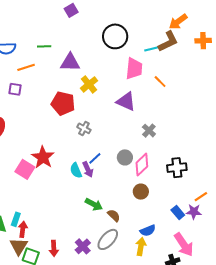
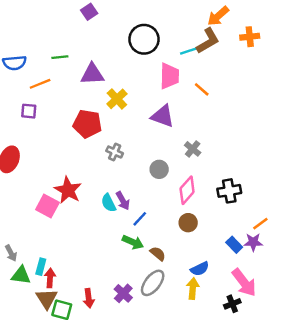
gray circle: (125, 157) -> (159, 169), moved
blue line: (95, 158) -> (140, 219), moved

